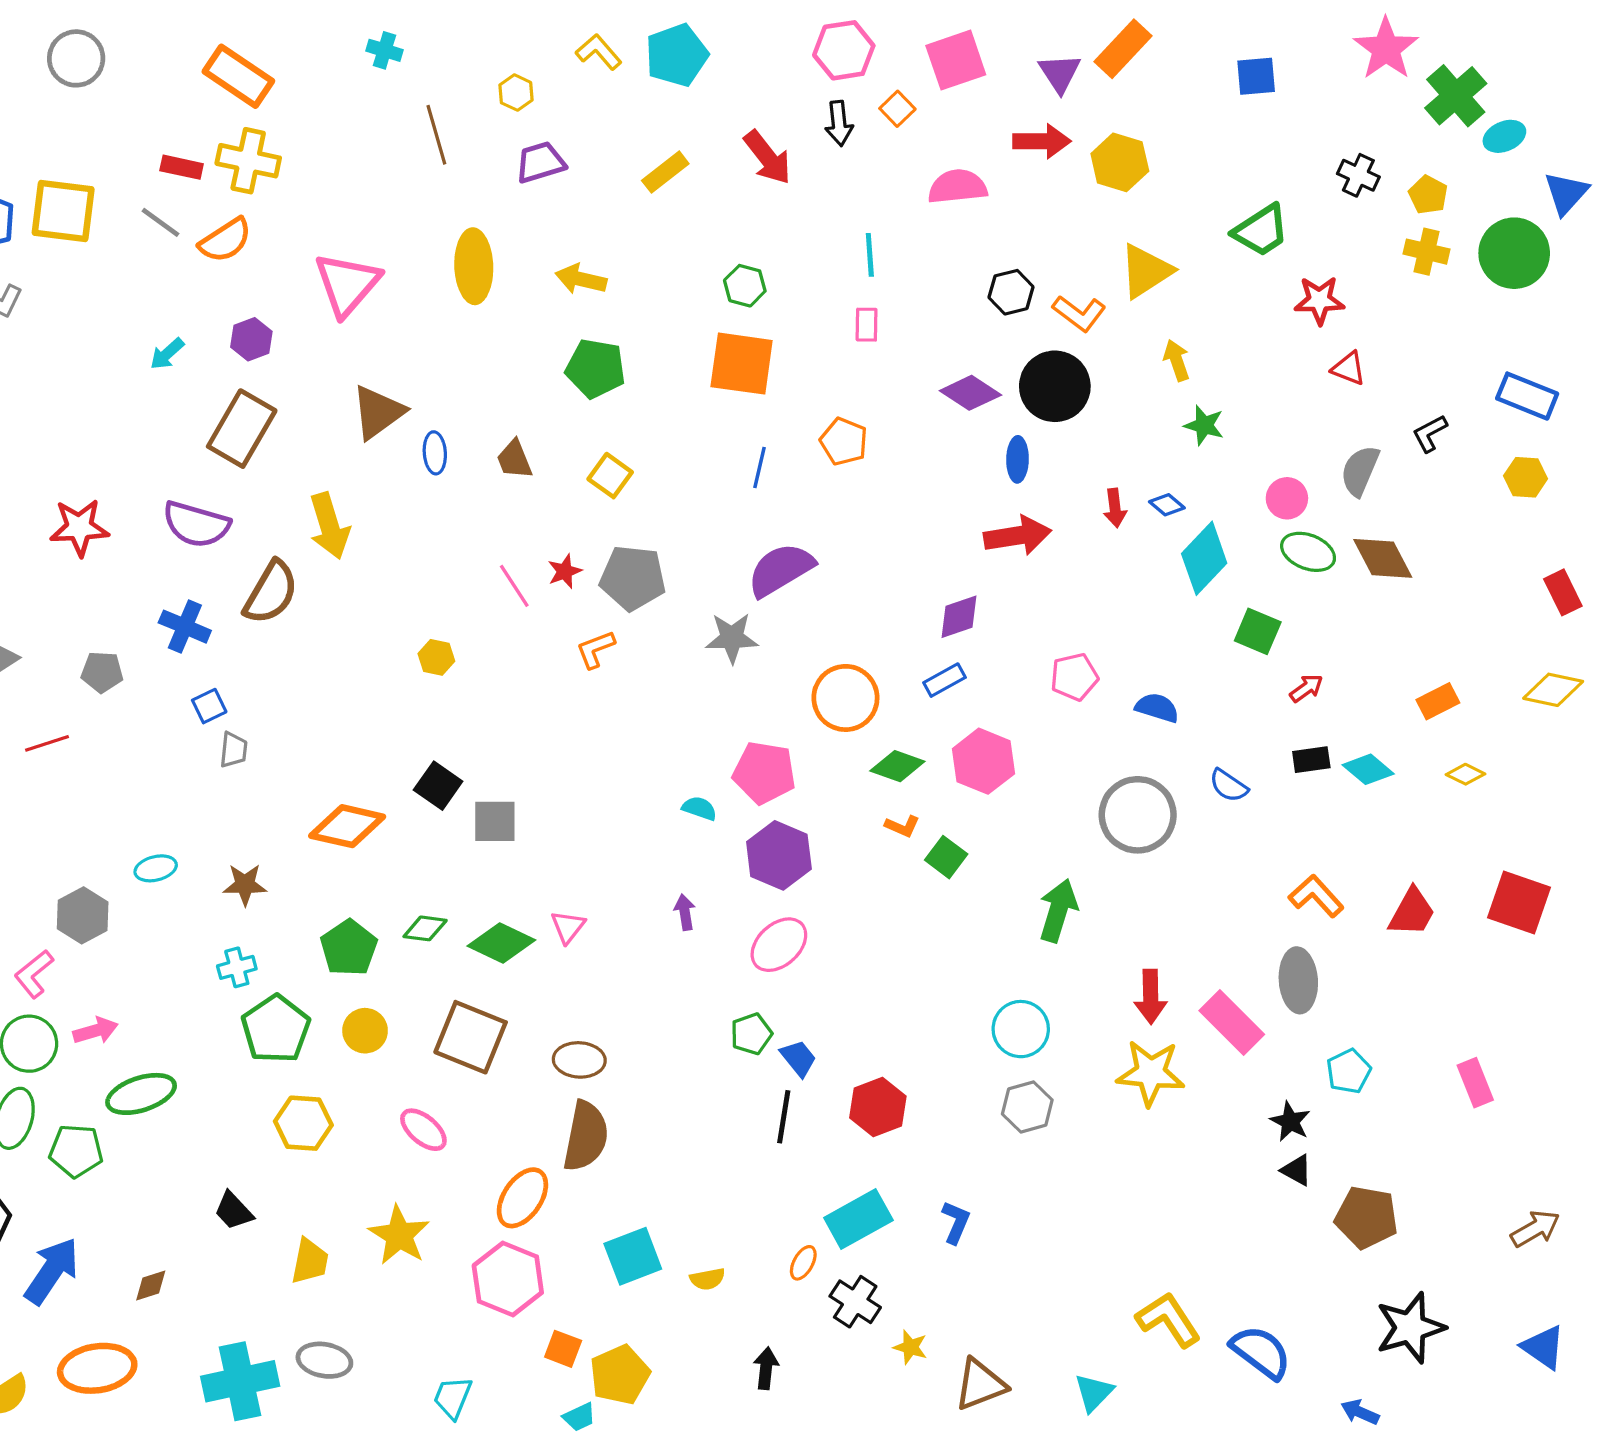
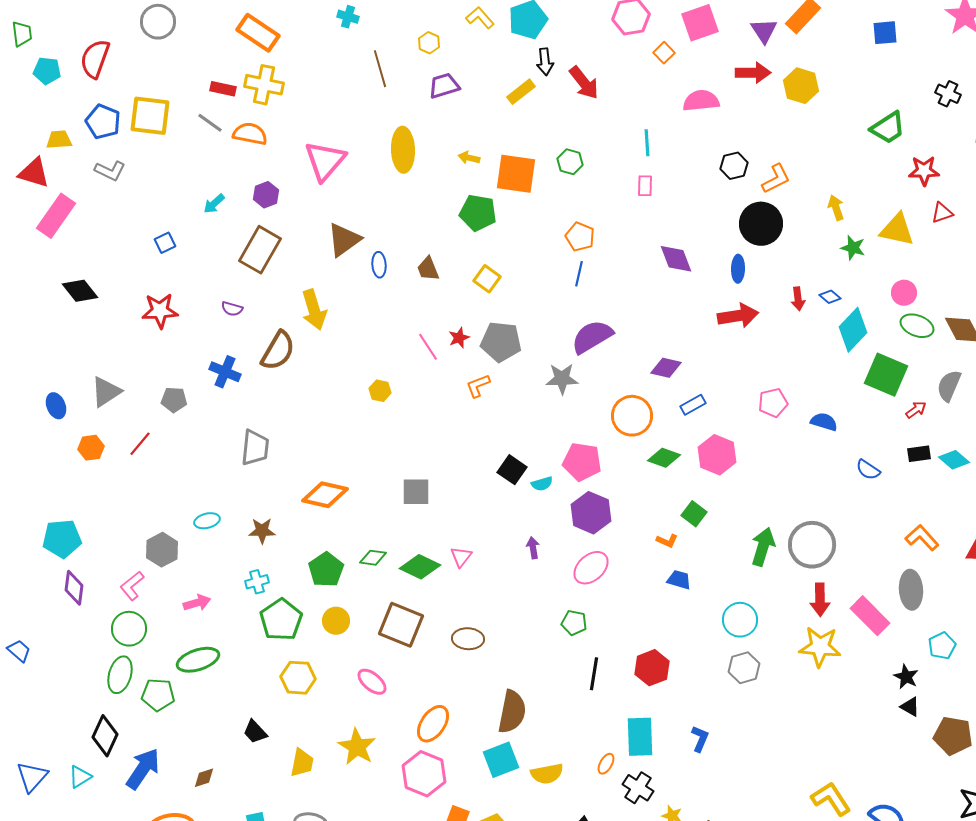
black arrow: (839, 123) -> (545, 62), moved
orange semicircle: (225, 240) -> (250, 134), turned -136
yellow triangle: (1146, 271) -> (897, 230), moved, turned 45
yellow arrow: (581, 279) -> (469, 158), size x0.7
orange L-shape: (1079, 313) -> (776, 179), turned -64
orange square: (742, 364) -> (516, 174), moved
red triangle: (1349, 368) -> (942, 213), turned -40
purple diamond: (970, 393) -> (676, 259), moved, turned 36
orange pentagon: (844, 441) -> (580, 237), moved
gray semicircle: (1360, 471) -> (949, 386), moved
purple semicircle: (196, 524) -> (232, 309), size x0.5
purple diamond: (959, 617) -> (666, 368), moved, turned 32
green square: (1258, 631) -> (886, 375), size x1.5
blue square: (209, 706) -> (165, 243), moved
red line: (47, 743) -> (140, 444), turned -32
gray trapezoid: (234, 750) -> (255, 448), size x1.6
black square: (438, 786) -> (512, 470), moved
cyan semicircle: (699, 808) -> (542, 484), turned 145
gray circle: (1138, 815) -> (812, 545), moved
orange L-shape: (902, 826) -> (667, 541), moved
pink arrow: (96, 1031) -> (197, 603), moved
green pentagon: (751, 1034) -> (574, 623), turned 30
blue trapezoid: (798, 1058) -> (679, 580), moved, turned -35
brown semicircle: (586, 1136) -> (512, 712), moved
cyan rectangle: (858, 1219) -> (640, 737), turned -63
yellow semicircle: (707, 1279) -> (547, 774), size x1.5

